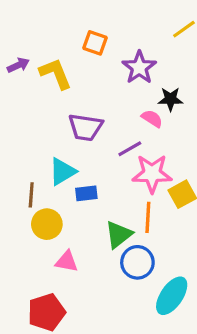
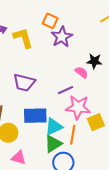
purple star: (139, 67) -> (62, 37), moved
purple trapezoid: (85, 127) -> (24, 83), moved
cyan triangle: (62, 172) -> (54, 127), moved
blue rectangle: (86, 193) -> (35, 116), size x1.6

